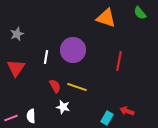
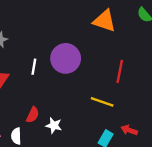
red semicircle: (55, 86) -> (33, 115), moved, turned 56
yellow line: (77, 87) -> (102, 102), moved

